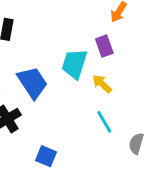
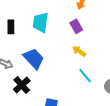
cyan trapezoid: (74, 64) -> (41, 22), moved

